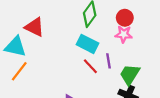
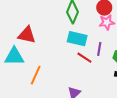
purple line: (108, 61) -> (99, 49), turned 32
orange line: (19, 71) -> (36, 75), moved

